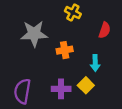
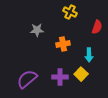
gray star: (34, 34) -> (37, 30), size x0.6
purple semicircle: (22, 91) -> (27, 79), turned 40

